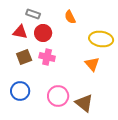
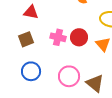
red circle: (43, 33) -> (79, 37), moved
brown square: (24, 57) -> (26, 39), moved

